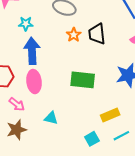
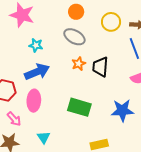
blue arrow: (32, 51) -> (37, 72), turned 60
cyan triangle: (51, 118) -> (44, 137), turned 32

